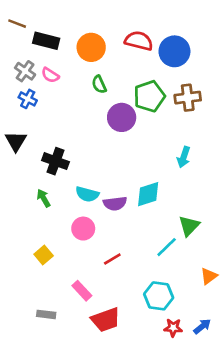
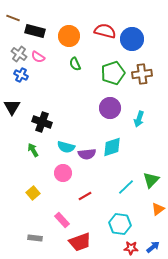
purple circle: (122, 117) -> (110, 108), moved
green triangle: (189, 226) -> (151, 180), moved

